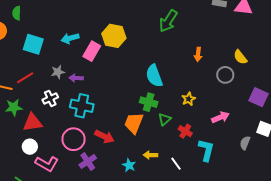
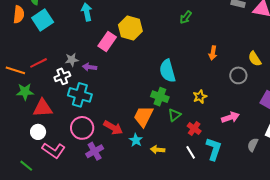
green arrow: (168, 21) -> (186, 17), size x0.6
cyan arrow: (70, 38) -> (87, 12), moved, turned 90
cyan square: (33, 44) -> (43, 20), moved, turned 35
white cross: (50, 98) -> (62, 76), moved
cyan cross: (82, 106) -> (80, 95), moved
white line: (176, 164) -> (191, 152), moved
cyan star: (129, 165) -> (136, 140), moved

